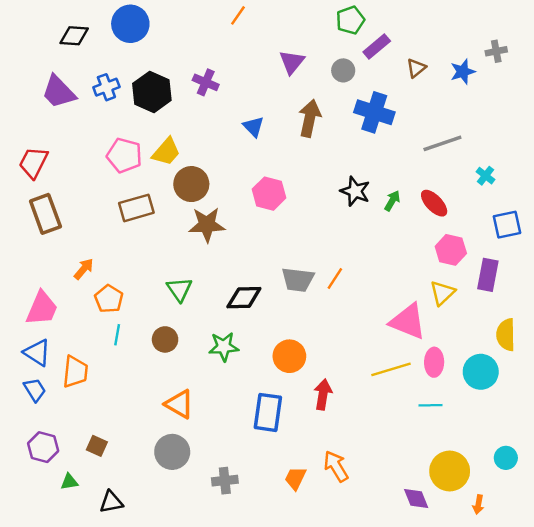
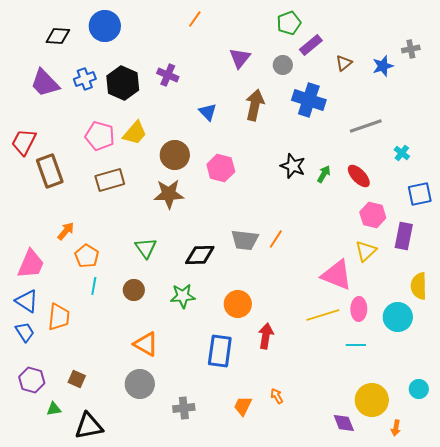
brown circle: (191, 184) -> (175, 155), moved
brown rectangle: (45, 214) -> (50, 171), moved
orange arrow: (336, 466) -> (277, 396), size x0.6
black triangle: (111, 502) -> (89, 426), size x1.4

